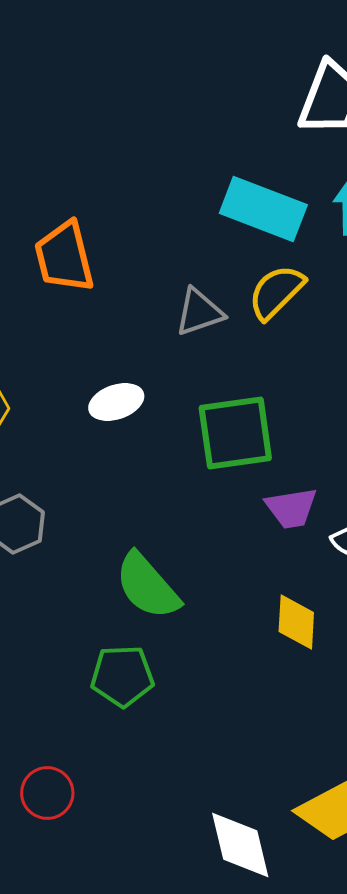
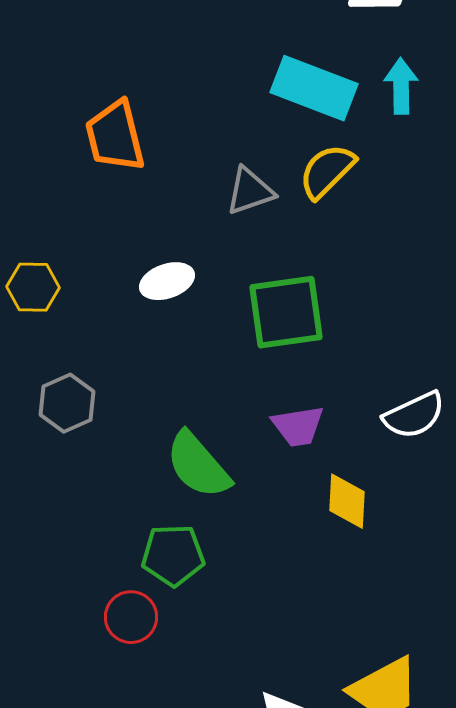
purple trapezoid: (291, 508) -> (298, 426), moved
red circle: (47, 793) -> (131, 617), moved

